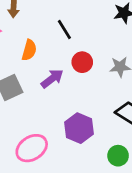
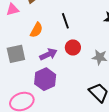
purple hexagon: (79, 128) -> (45, 79), moved

